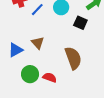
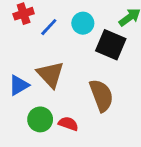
black square: (80, 23) -> (111, 45), size x1.5
brown triangle: (38, 43) -> (50, 74), size x1.5

